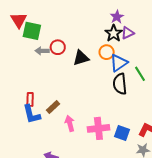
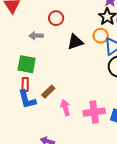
green square: (32, 31) -> (27, 64), moved
red circle: (58, 47) -> (56, 18), moved

